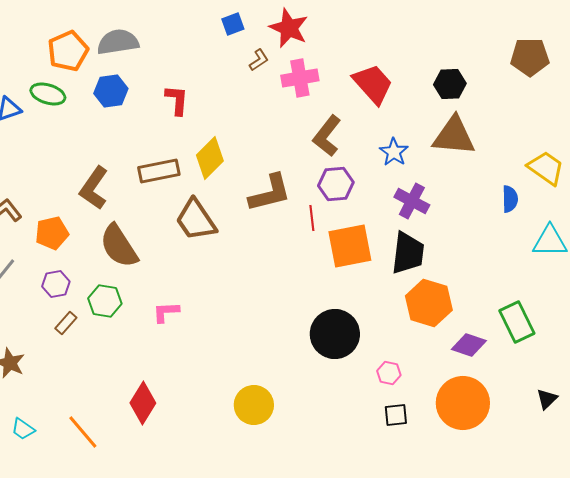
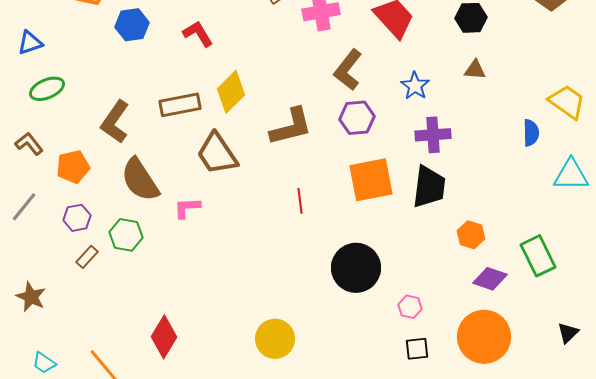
green ellipse: (48, 94) -> (47, 89), moved, turned -40
red L-shape: (177, 100) -> (198, 34), turned -36
brown triangle: (454, 136) -> (475, 70), size x0.5
purple cross: (412, 201) -> (433, 135), turned -32
red line: (312, 218) -> (300, 201), moved
orange hexagon: (429, 303) -> (471, 235), moved, size x0.6
pink L-shape: (166, 312) -> (187, 208), moved

